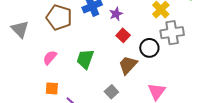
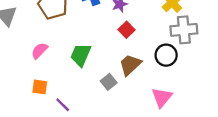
black circle: (149, 48) -> (166, 55), moved
gray square: (111, 92) -> (109, 82), moved

